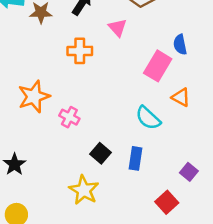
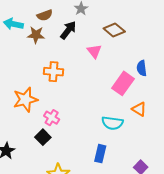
orange cross: (80, 51) -> (53, 72), moved
cyan semicircle: (148, 118) -> (112, 123), turned -40
black square: (100, 153) -> (43, 137), moved

